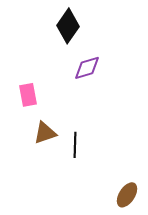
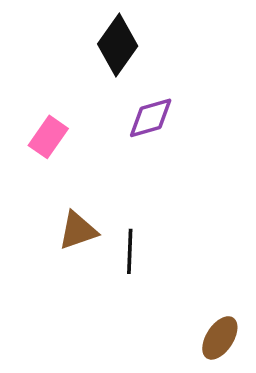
pink rectangle: (28, 95) -> (48, 137), moved, turned 45

